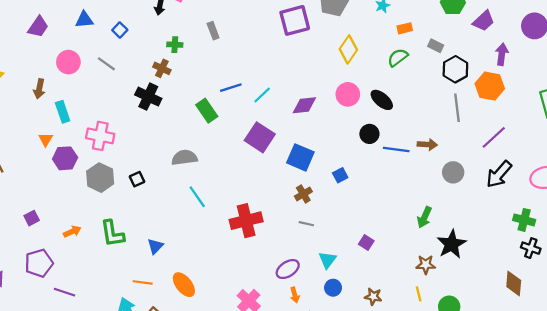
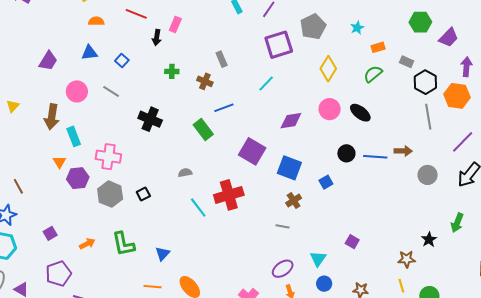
gray rectangle: (213, 31) -> (222, 59), moved
brown cross: (162, 68) -> (205, 81), moved
brown arrow: (39, 89) -> (52, 117), size x1.4
cyan line: (262, 95) -> (266, 83), moved
black circle: (369, 134) -> (346, 153), moved
gray semicircle: (184, 158) -> (185, 173), size x0.6
green arrow: (424, 217) -> (457, 223), moved
red cross: (246, 221) -> (229, 195), moved
gray line: (306, 224) -> (283, 226), moved
black star: (452, 244) -> (429, 240), size x0.6

